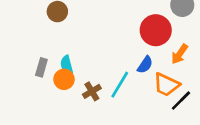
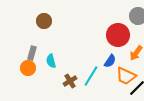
gray rectangle: (41, 67) -> (32, 53), moved
orange circle: (64, 79) -> (28, 68), moved

